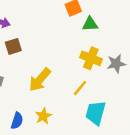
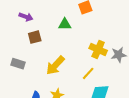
green triangle: (90, 24) -> (65, 24), moved

